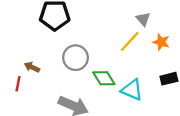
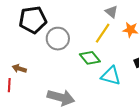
gray circle: (75, 58) -> (58, 39), moved
green diamond: (104, 78) -> (90, 58), moved

